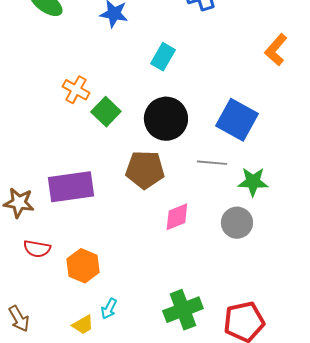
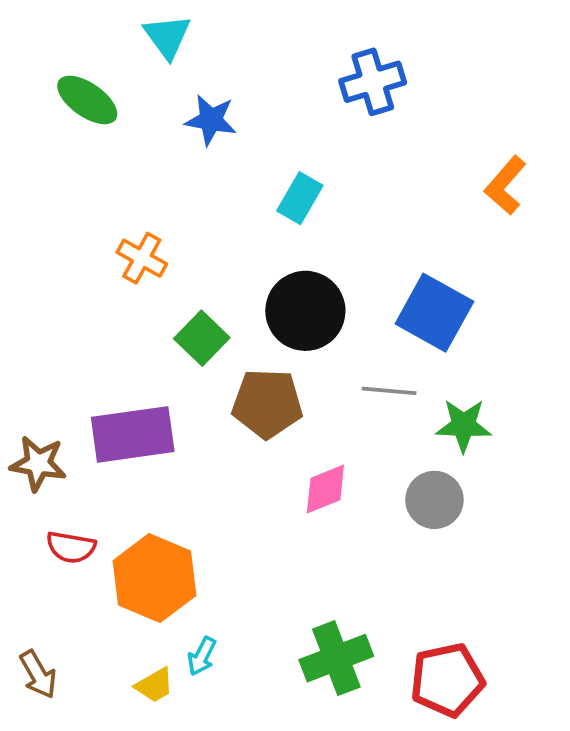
green square: (106, 112) -> (202, 338), moved
orange hexagon: (83, 266) -> (155, 578), size x1.4

